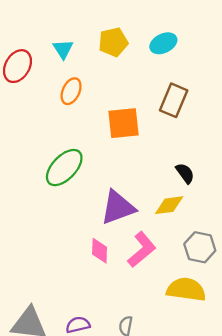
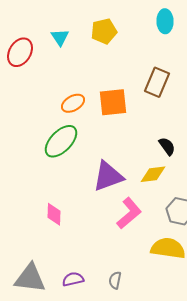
cyan ellipse: (163, 43) -> (165, 21), moved, turned -65
orange ellipse: (71, 91) -> (73, 103), moved, turned 35
pink diamond: (100, 251) -> (54, 214), moved

